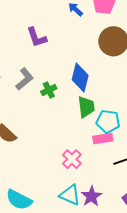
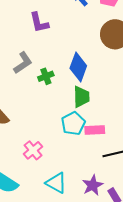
cyan pentagon: (108, 121) -> (73, 123), moved, turned 30
pink cross: (72, 159) -> (33, 150), moved
purple star: (91, 196) -> (93, 185), moved

